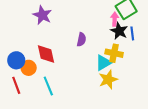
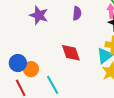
purple semicircle: (81, 40) -> (77, 13), moved
red diamond: (46, 54) -> (71, 53), moved

